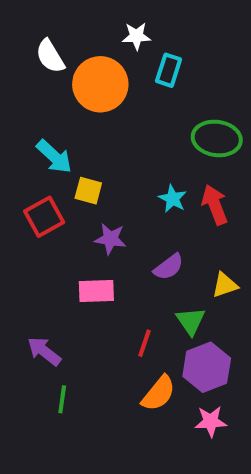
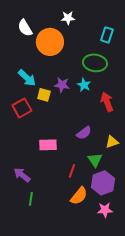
cyan rectangle: (169, 70) -> (107, 35), moved
green ellipse: (217, 138) -> (95, 63), moved
cyan star: (173, 199) -> (84, 85), moved
purple star: (110, 239) -> (62, 85), moved

